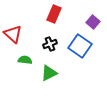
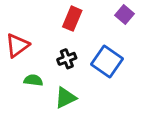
purple square: (93, 22) -> (124, 15), moved
red triangle: (13, 34) -> (17, 45), turned 42

